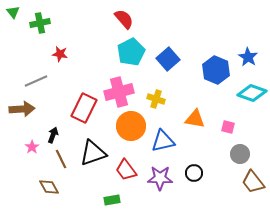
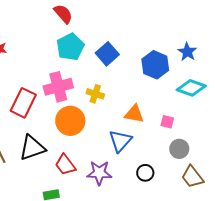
blue triangle: (163, 141) -> (120, 141), moved, turned -35
black circle: (194, 173) -> (145, 173), moved

